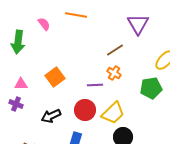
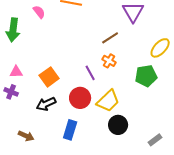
orange square: (55, 77) -> (49, 77), moved
purple line: (95, 85) -> (90, 73), turned 63

